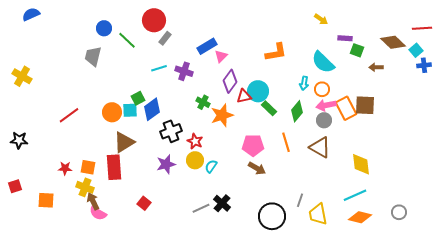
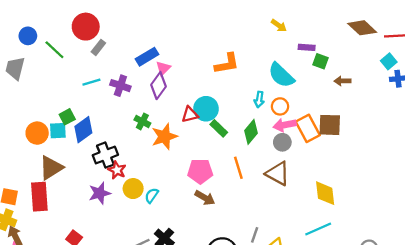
brown diamond: (393, 42) -> (362, 28), moved
purple diamond: (230, 81) -> (159, 86), moved
red star: (195, 141) -> (117, 170), moved

